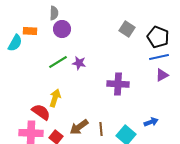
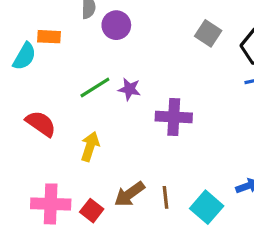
purple circle: (62, 29) -> (116, 25), moved
purple cross: (118, 84) -> (174, 117), moved
red semicircle: (41, 112) -> (41, 124), moved

